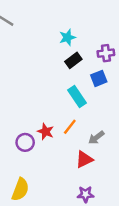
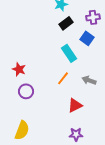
blue square: (99, 78) -> (87, 38), turned -32
red star: (46, 132) -> (19, 69), moved
gray arrow: (96, 138) -> (89, 80), moved, turned 56

